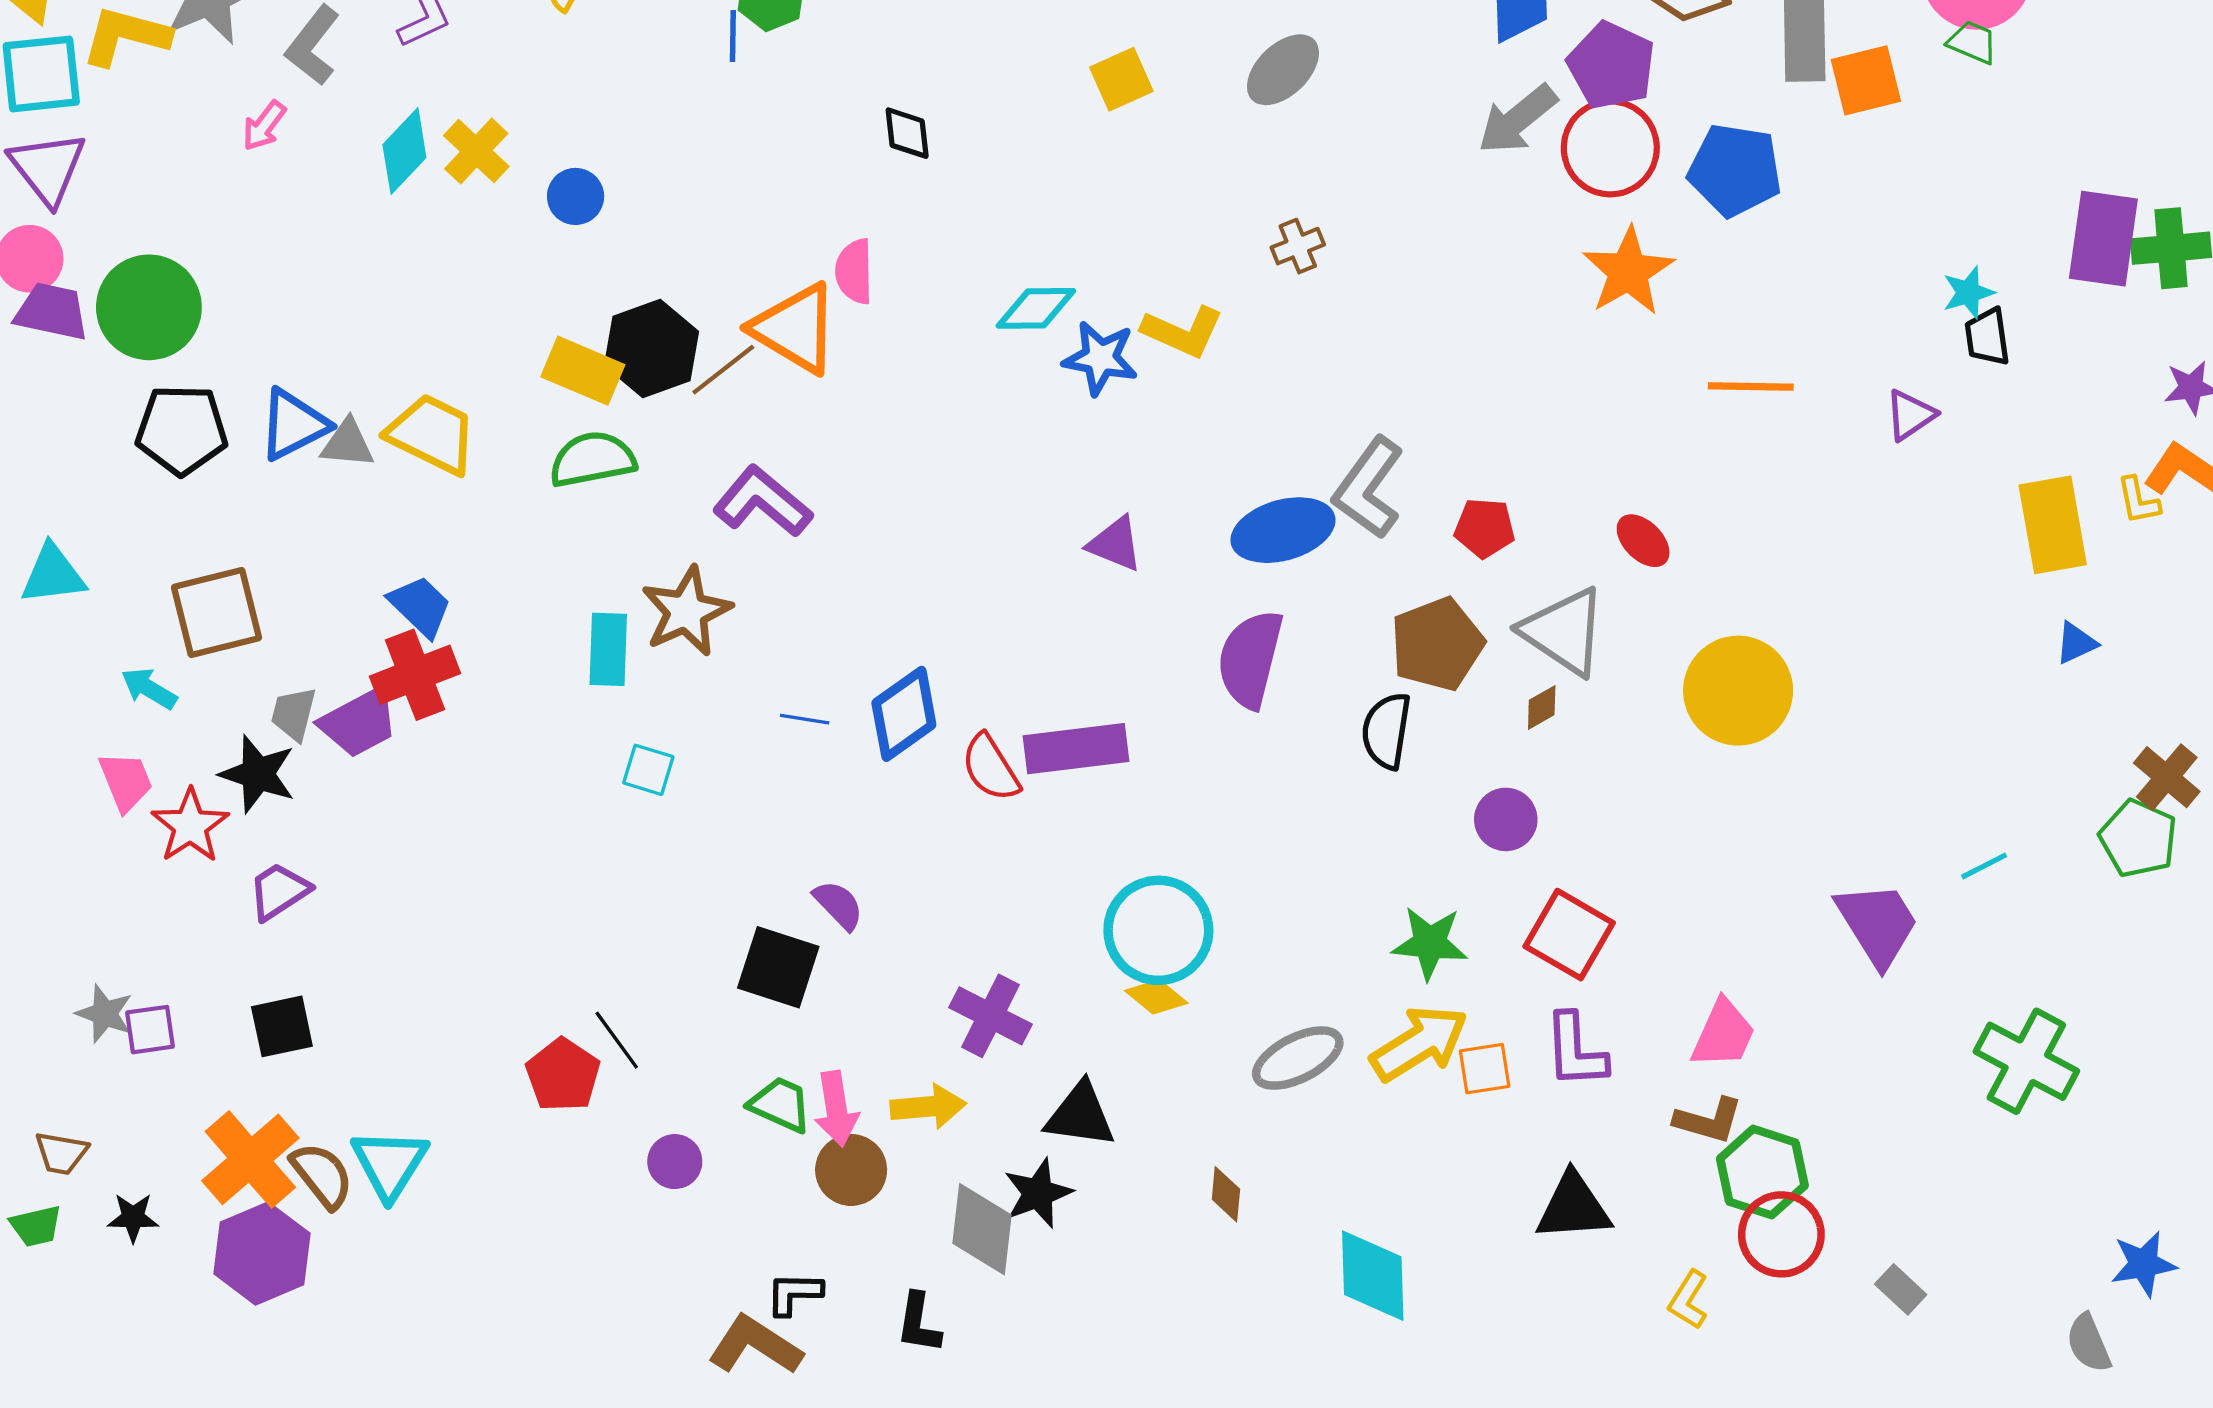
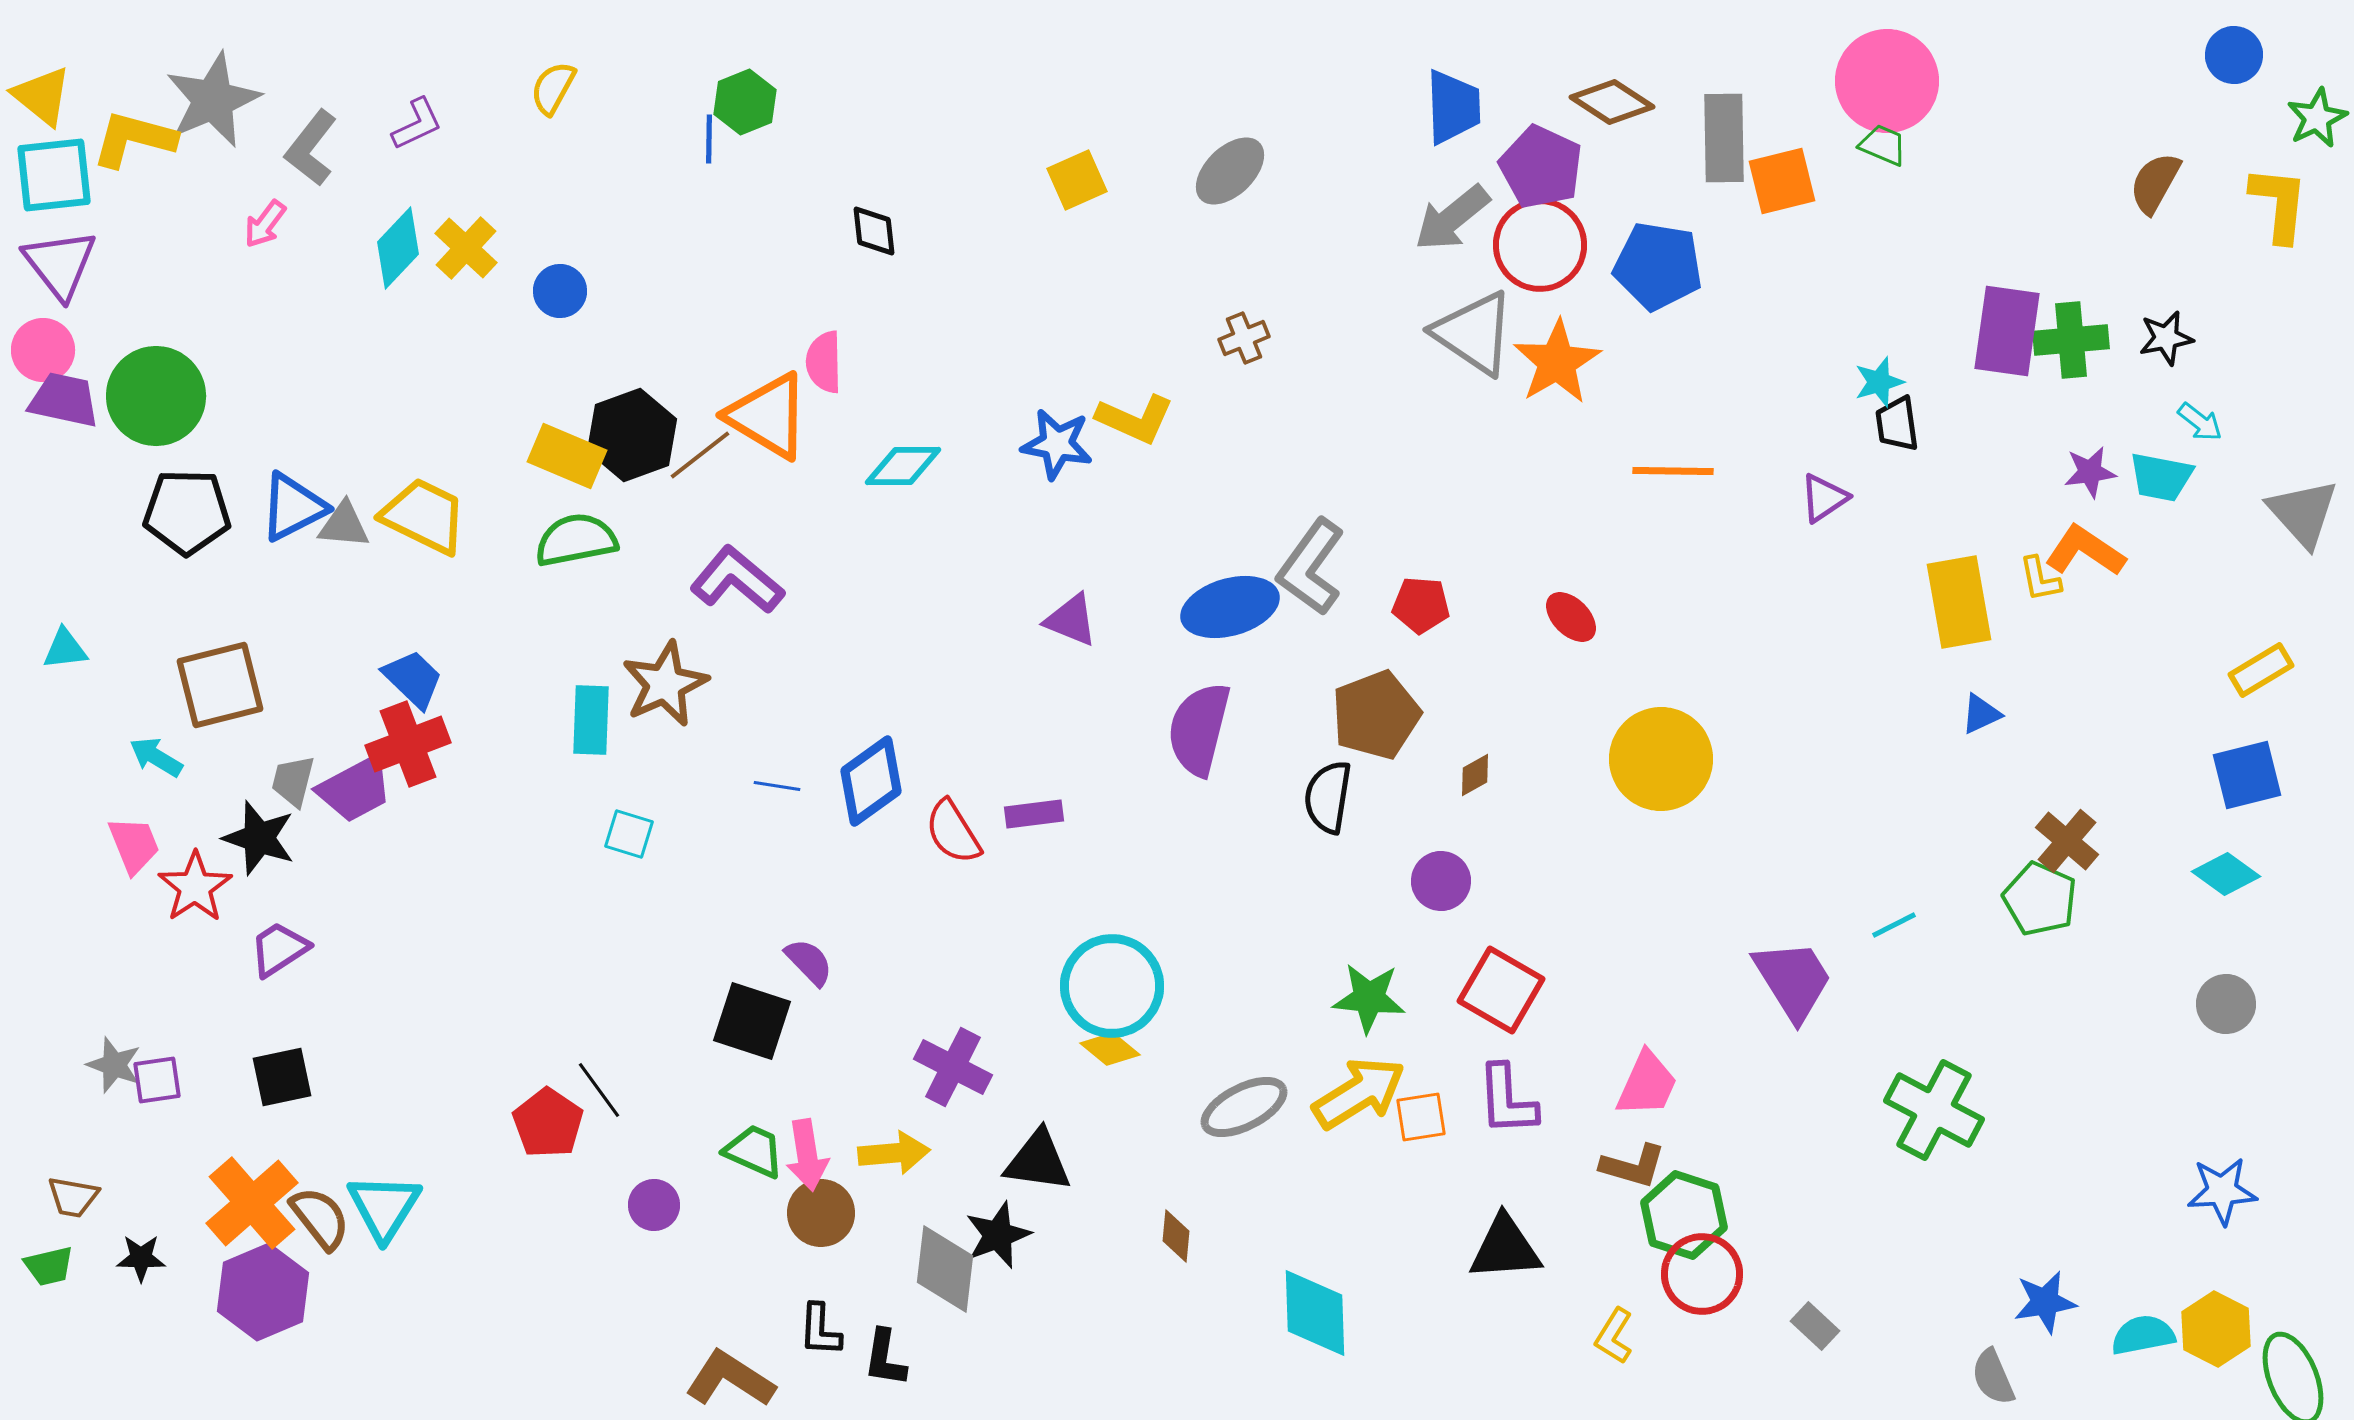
cyan diamond: (1036, 308) -> (903, 466), moved
cyan triangle: (53, 574) -> (65, 649), size x0.7
gray triangle: (1564, 631) -> (1474, 333), moved
purple rectangle: (1076, 749) -> (1034, 814), size x0.6
black L-shape: (794, 1294) -> (820, 1330), moved, turned -88

